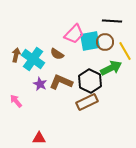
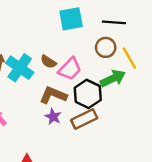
pink trapezoid: (74, 34) -> (70, 69), moved
cyan square: (90, 41) -> (71, 19), moved
purple star: (40, 84) -> (53, 117), moved

